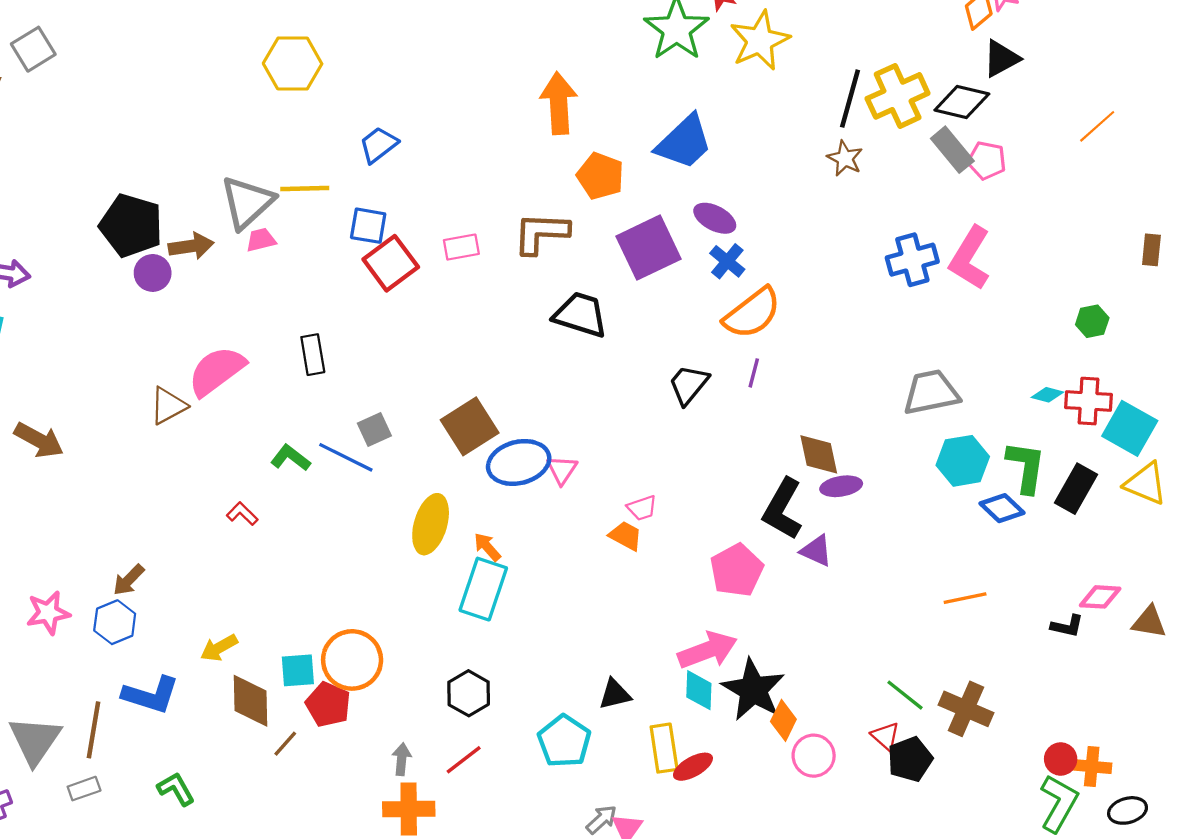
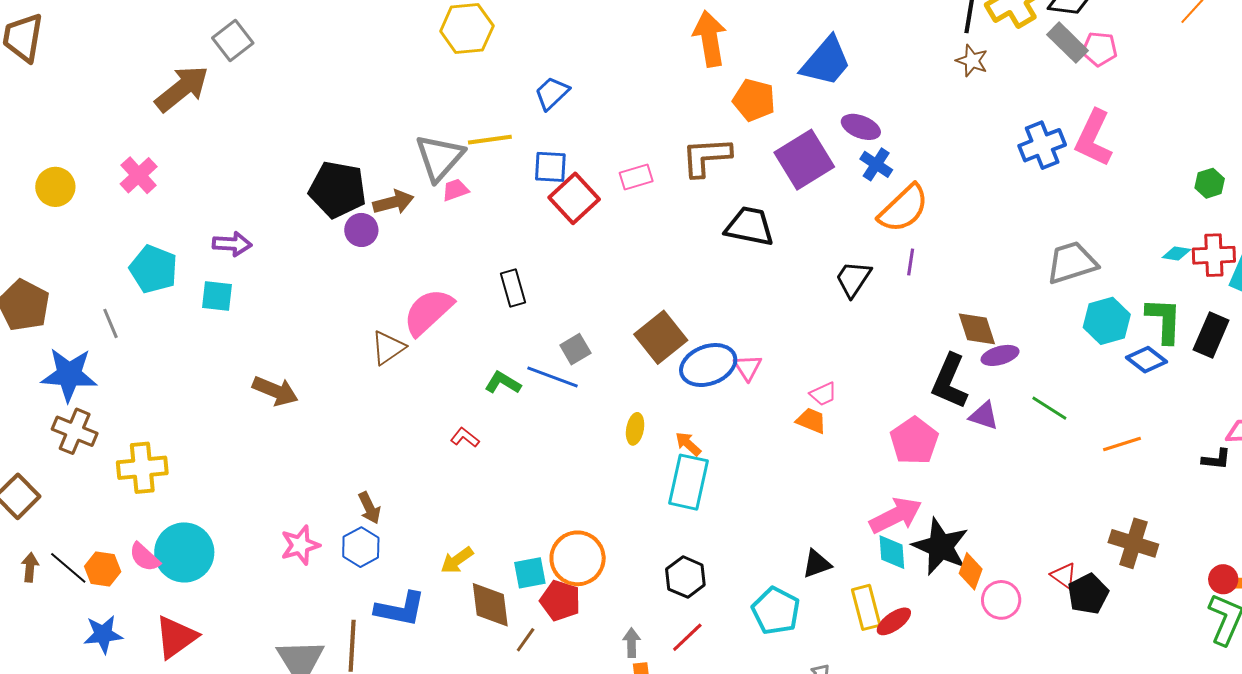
yellow ellipse: (431, 524) -> (635, 429), size x0.6
brown arrow: (129, 580) -> (369, 508), turned -64
green line: (905, 695) -> (1049, 408), moved

